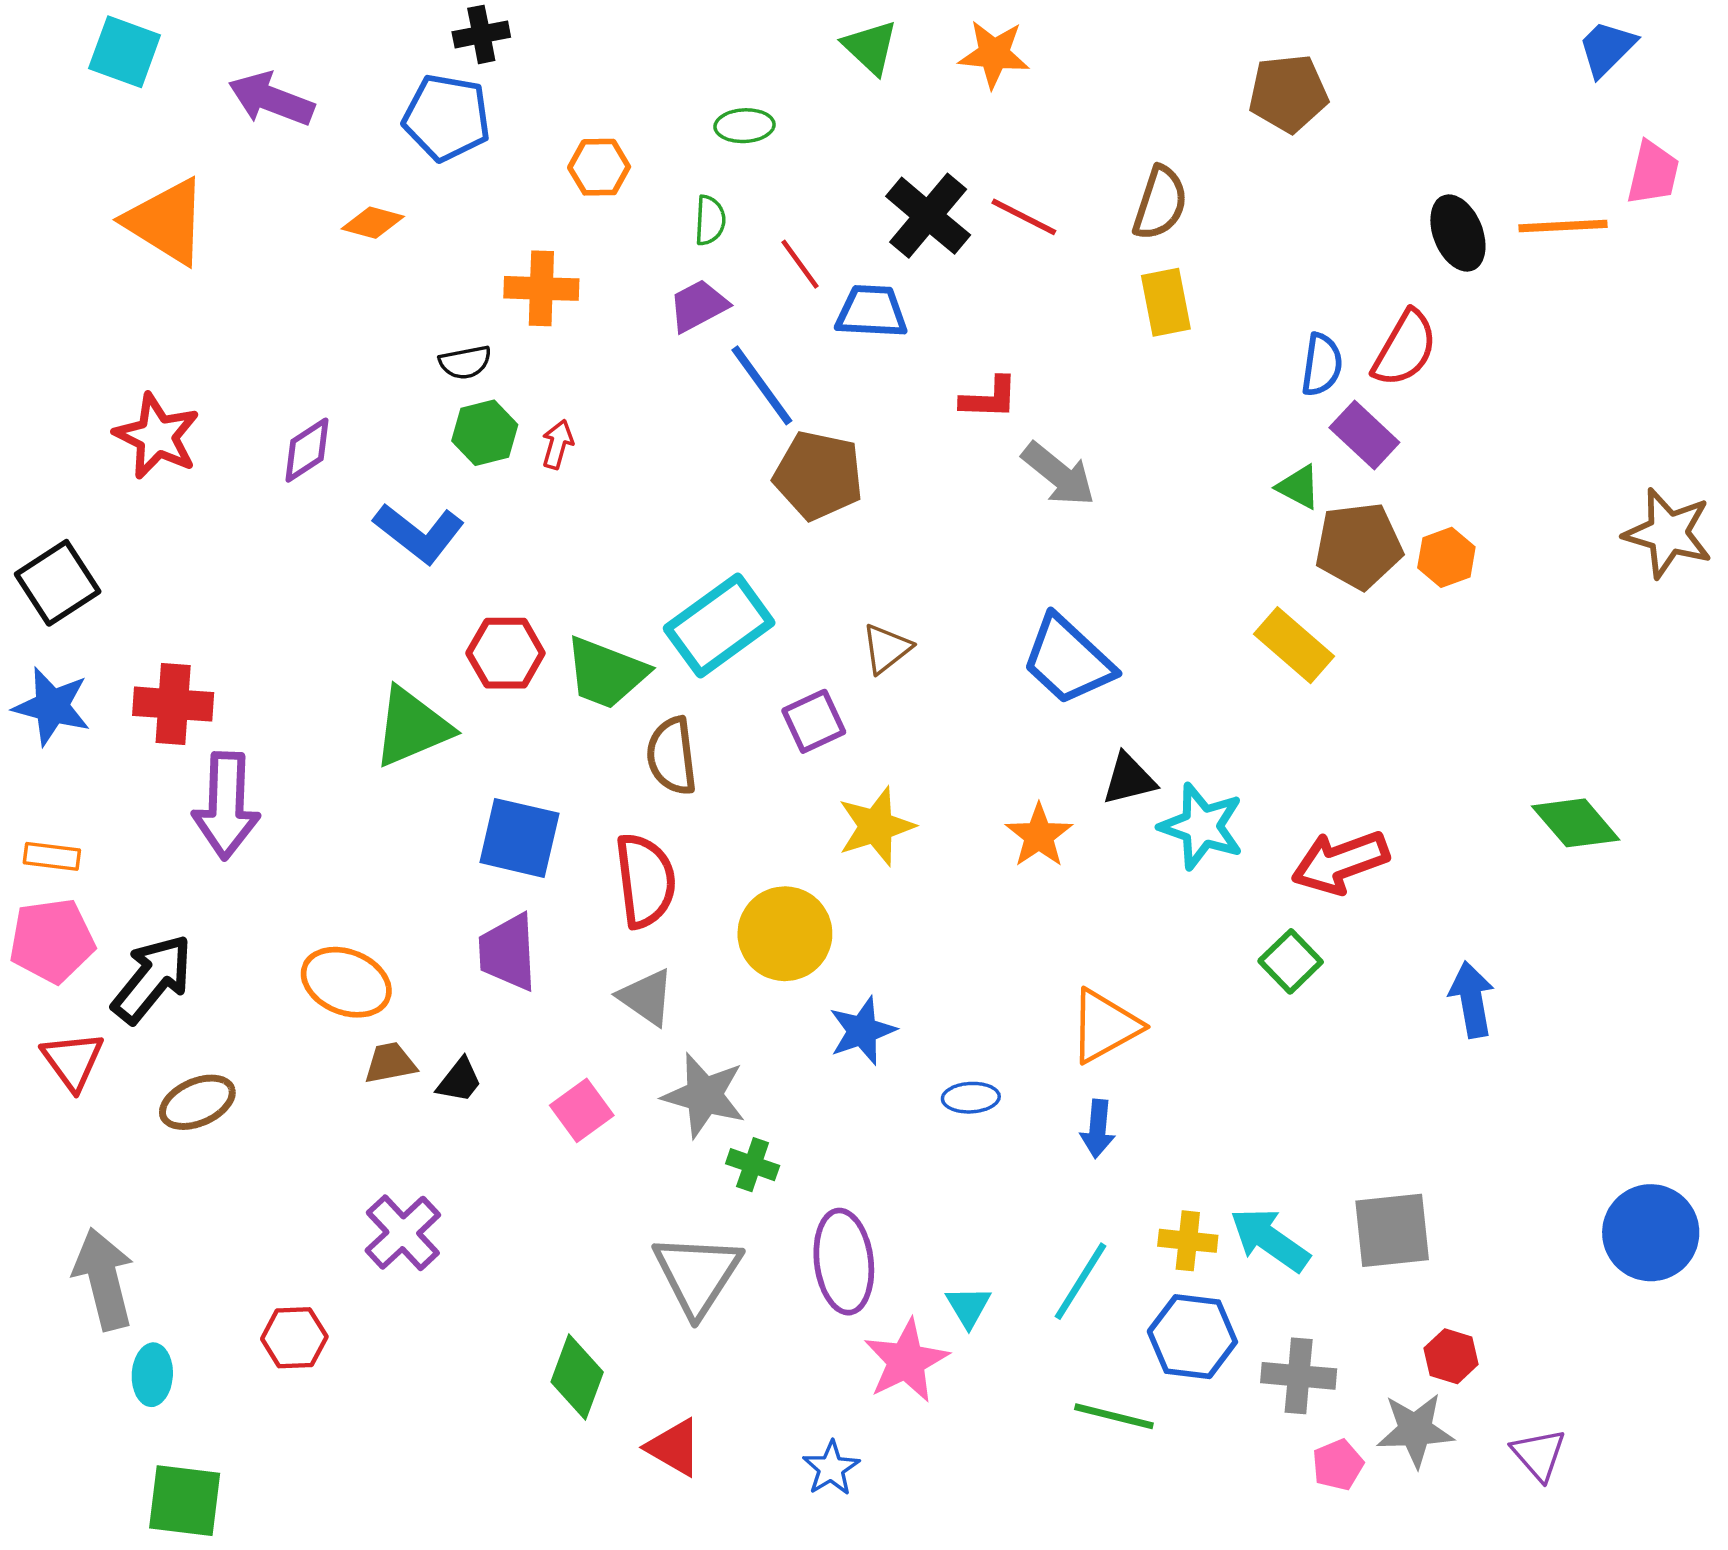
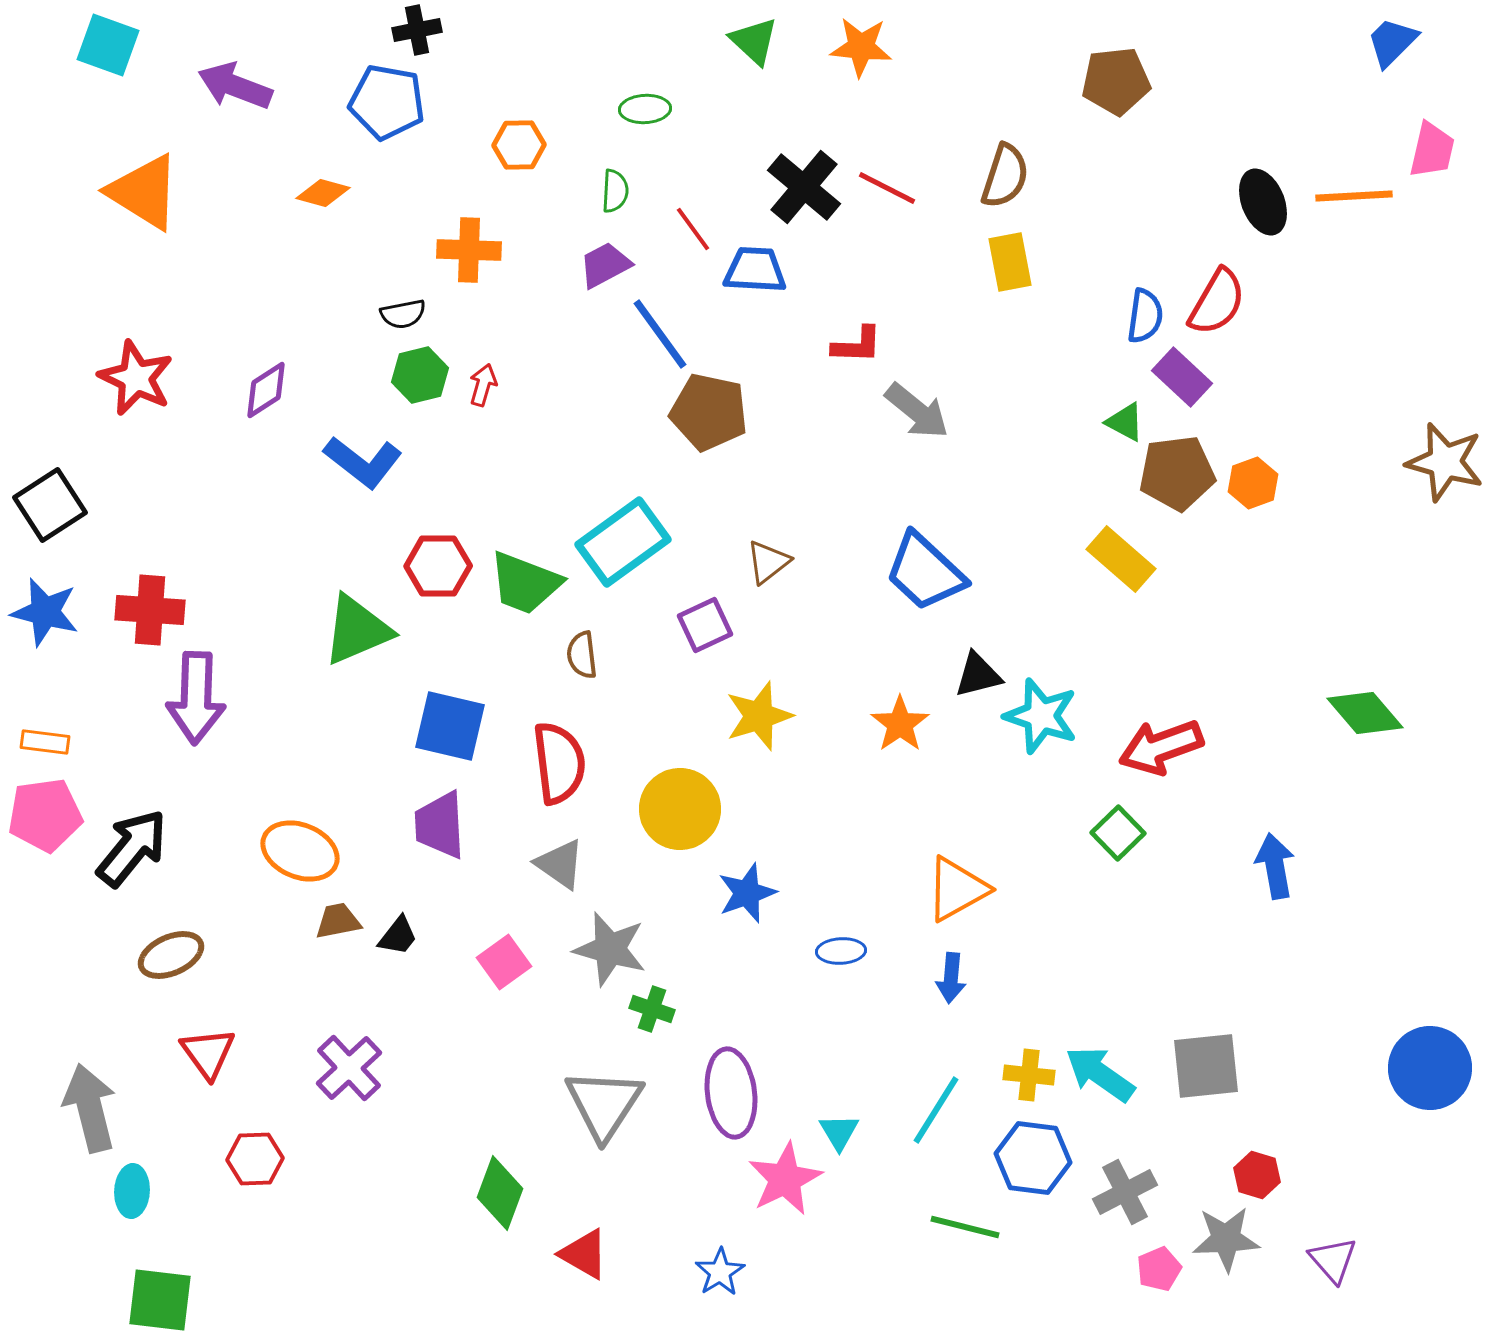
brown semicircle: (672, 756) -> (582, 655), size x0.7
red triangle: (73, 1061) -> (208, 1053), moved
gray cross: (1299, 1376) -> (1125, 1192), turned -32

